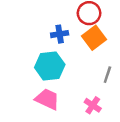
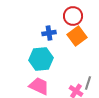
gray line: (107, 75) -> (88, 83), moved

